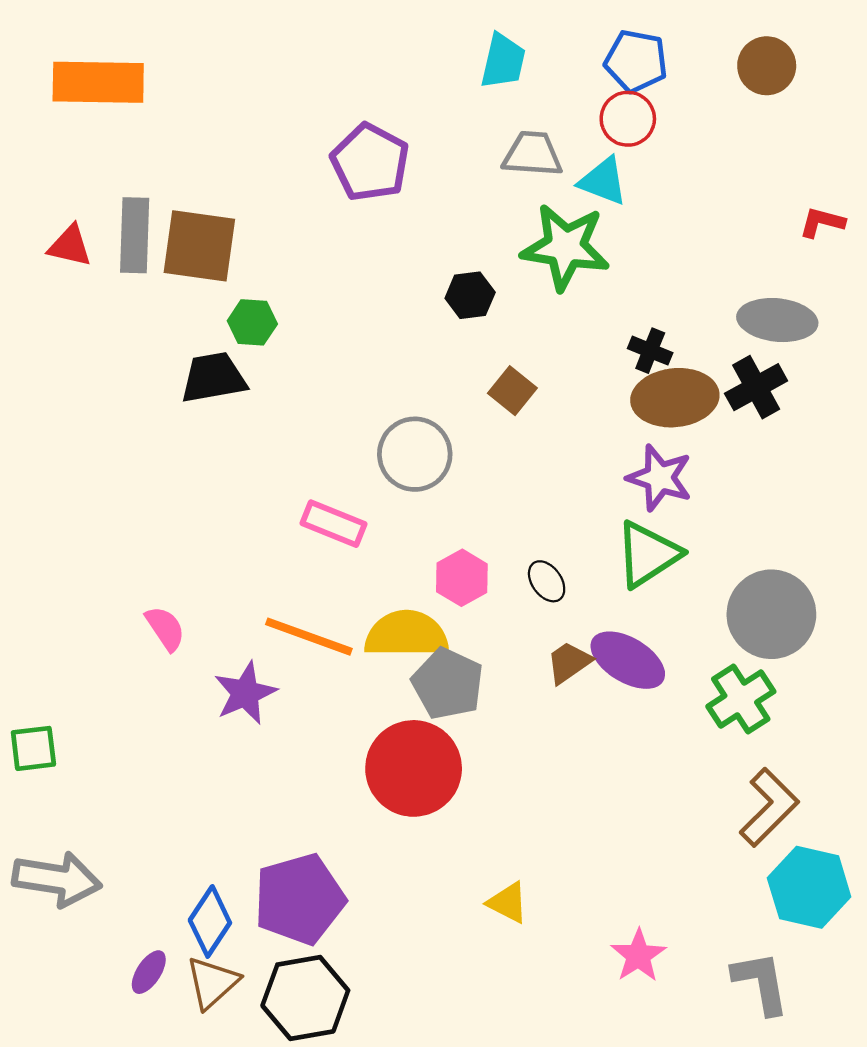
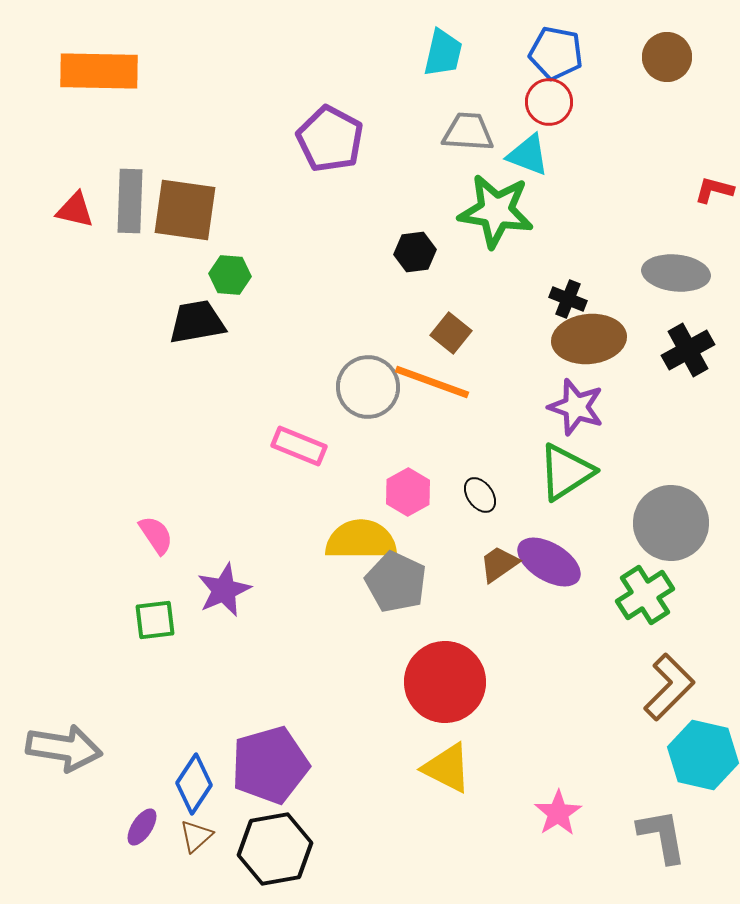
black cross: (756, 387) -> (688, 350), moved
orange line: (309, 637) -> (432, 382), moved
green square: (33, 748) -> (155, 620), moved
red circle: (414, 768) -> (445, 682), moved
yellow triangle: (508, 903) -> (447, 768), size x1.4
brown triangle: (212, 983) -> (196, 836), size x0.7

